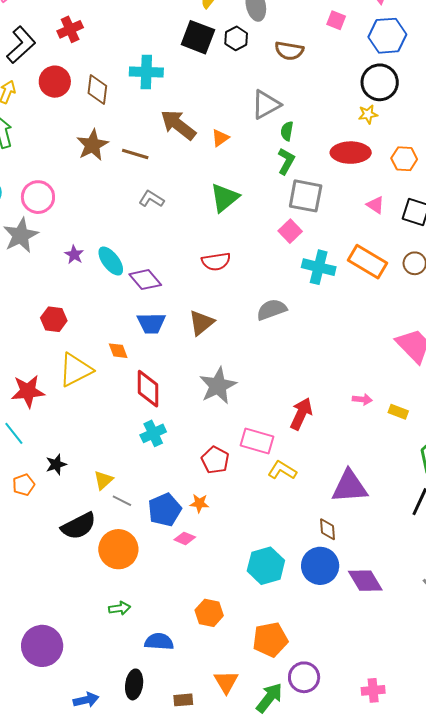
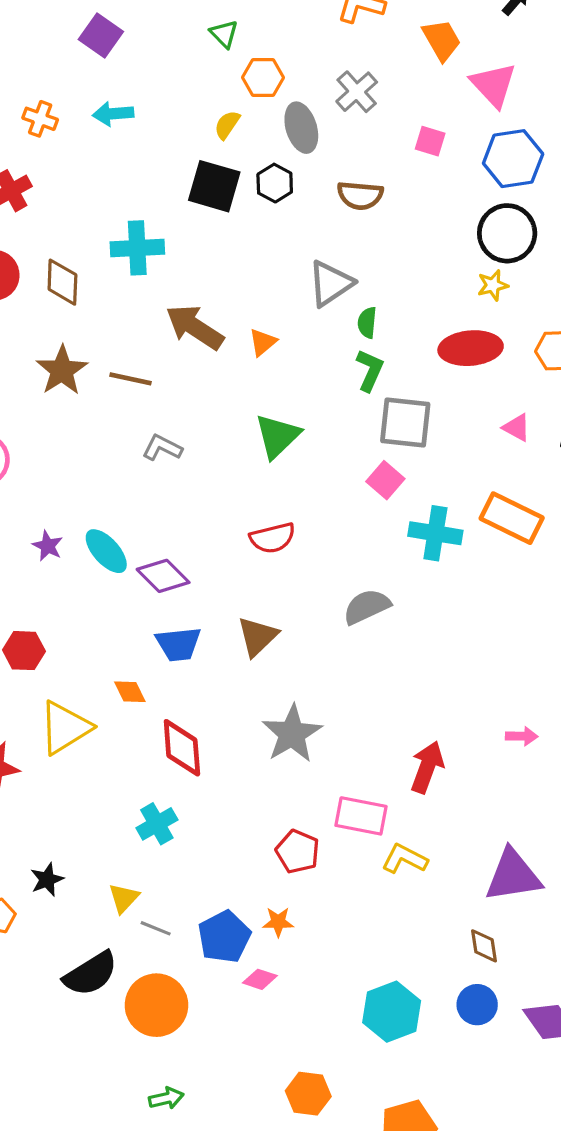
cyan cross: (153, 433) -> (157, 824), moved
blue circle: (320, 566) -> (477, 1005), size x0.7

